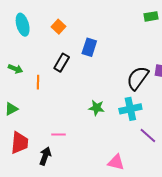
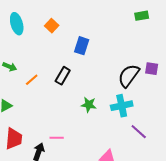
black rectangle: (62, 63) -> (63, 76), moved
orange line: (38, 82) -> (32, 80), turned 48
pink line: (59, 135) -> (57, 138), moved

